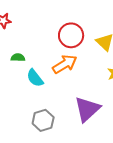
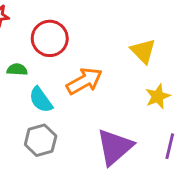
red circle: (71, 35) -> (50, 38), moved
gray hexagon: (43, 120) -> (41, 140), moved

